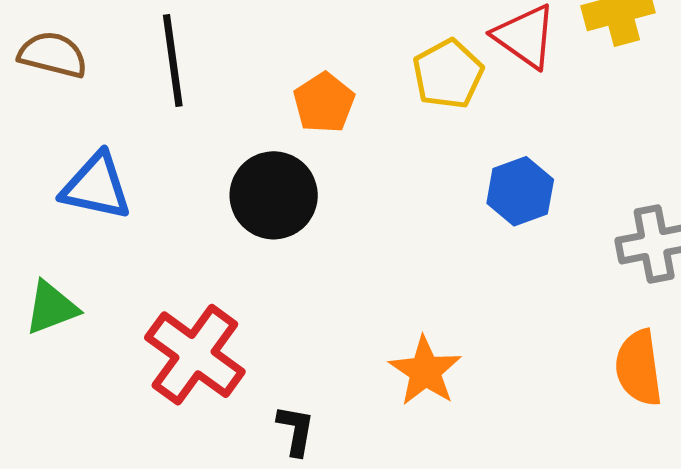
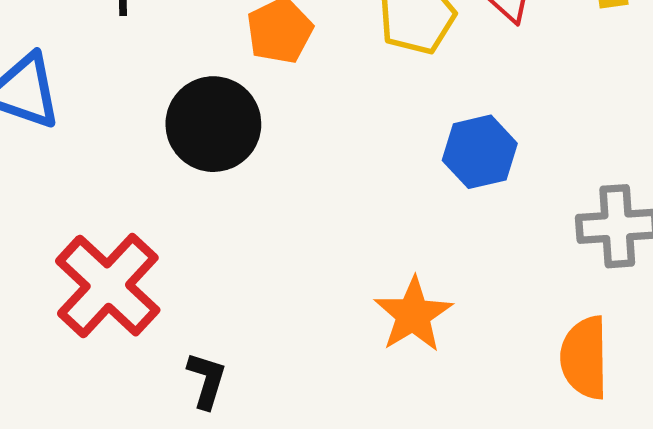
orange star: (425, 371) -> (413, 315), moved

